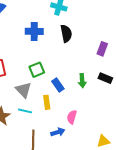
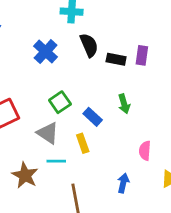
blue cross: (34, 31) -> (46, 52), turned -36
black rectangle: (105, 78) -> (116, 59), moved
pink semicircle: (72, 117) -> (145, 151), moved
blue arrow: (58, 132) -> (123, 183), moved, turned -48

